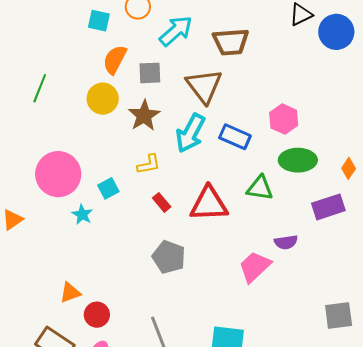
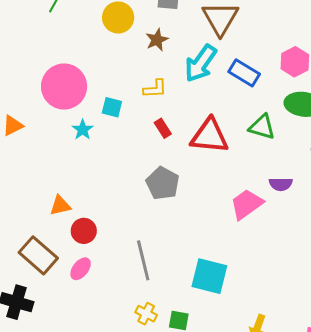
brown star: (144, 116) -> (157, 40), size x0.7
cyan square: (108, 188) -> (112, 107), turned 35

